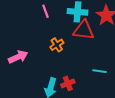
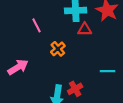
pink line: (45, 11) -> (36, 25), moved
red triangle: (84, 30) -> (85, 29), size x0.6

